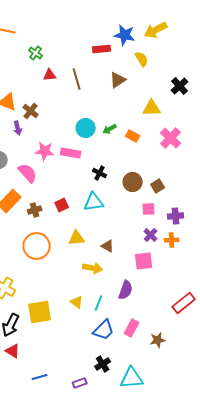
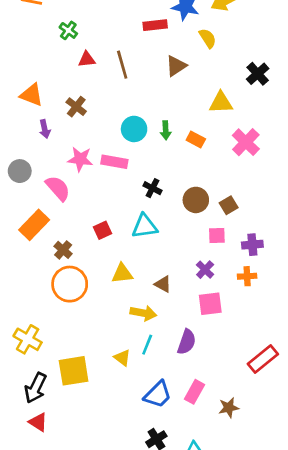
brown cross: (31, 111) -> (76, 107), moved
green arrow: (110, 129) -> (166, 130), turned -64
brown cross: (35, 210) -> (63, 250), moved, turned -32
purple cross: (151, 235) -> (205, 270), moved
cyan line: (99, 303) -> (147, 345), moved

